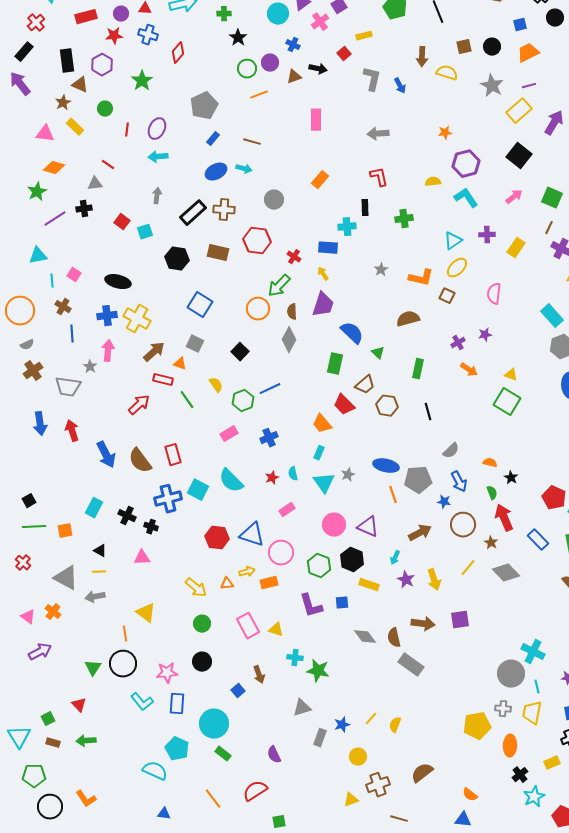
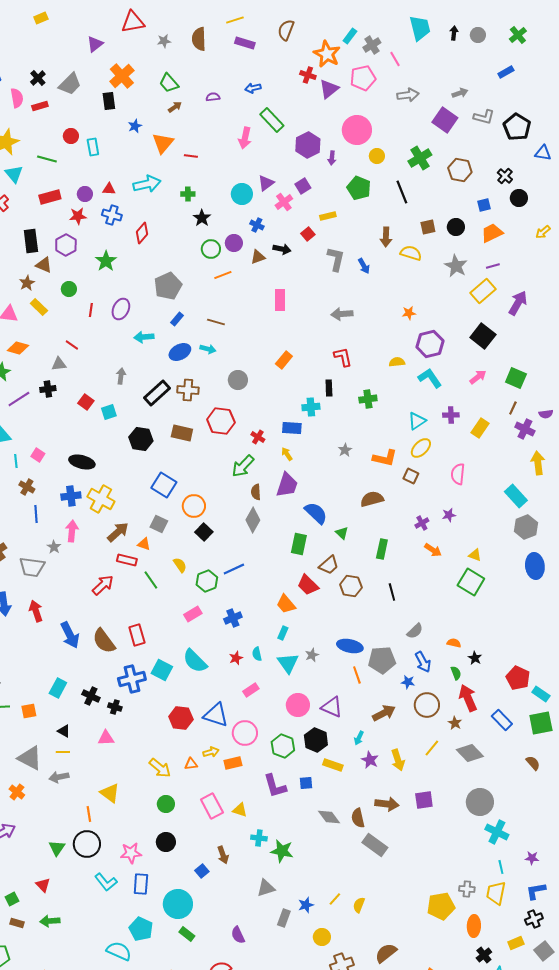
cyan arrow: (158, 157) -> (144, 337), moved
orange circle: (258, 309) -> (194, 506), moved
gray circle: (511, 674) -> (480, 802), moved

